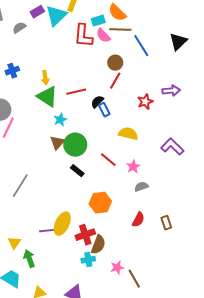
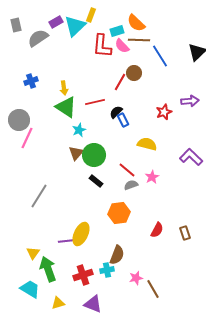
gray semicircle: (19, 28) -> (38, 38), size x1.5
red line: (115, 81) -> (120, 82), moved
gray semicircle: (141, 187) -> (131, 185), moved
red cross: (85, 235) -> (83, 275), moved
green arrow: (29, 259) -> (48, 269), size x1.4

